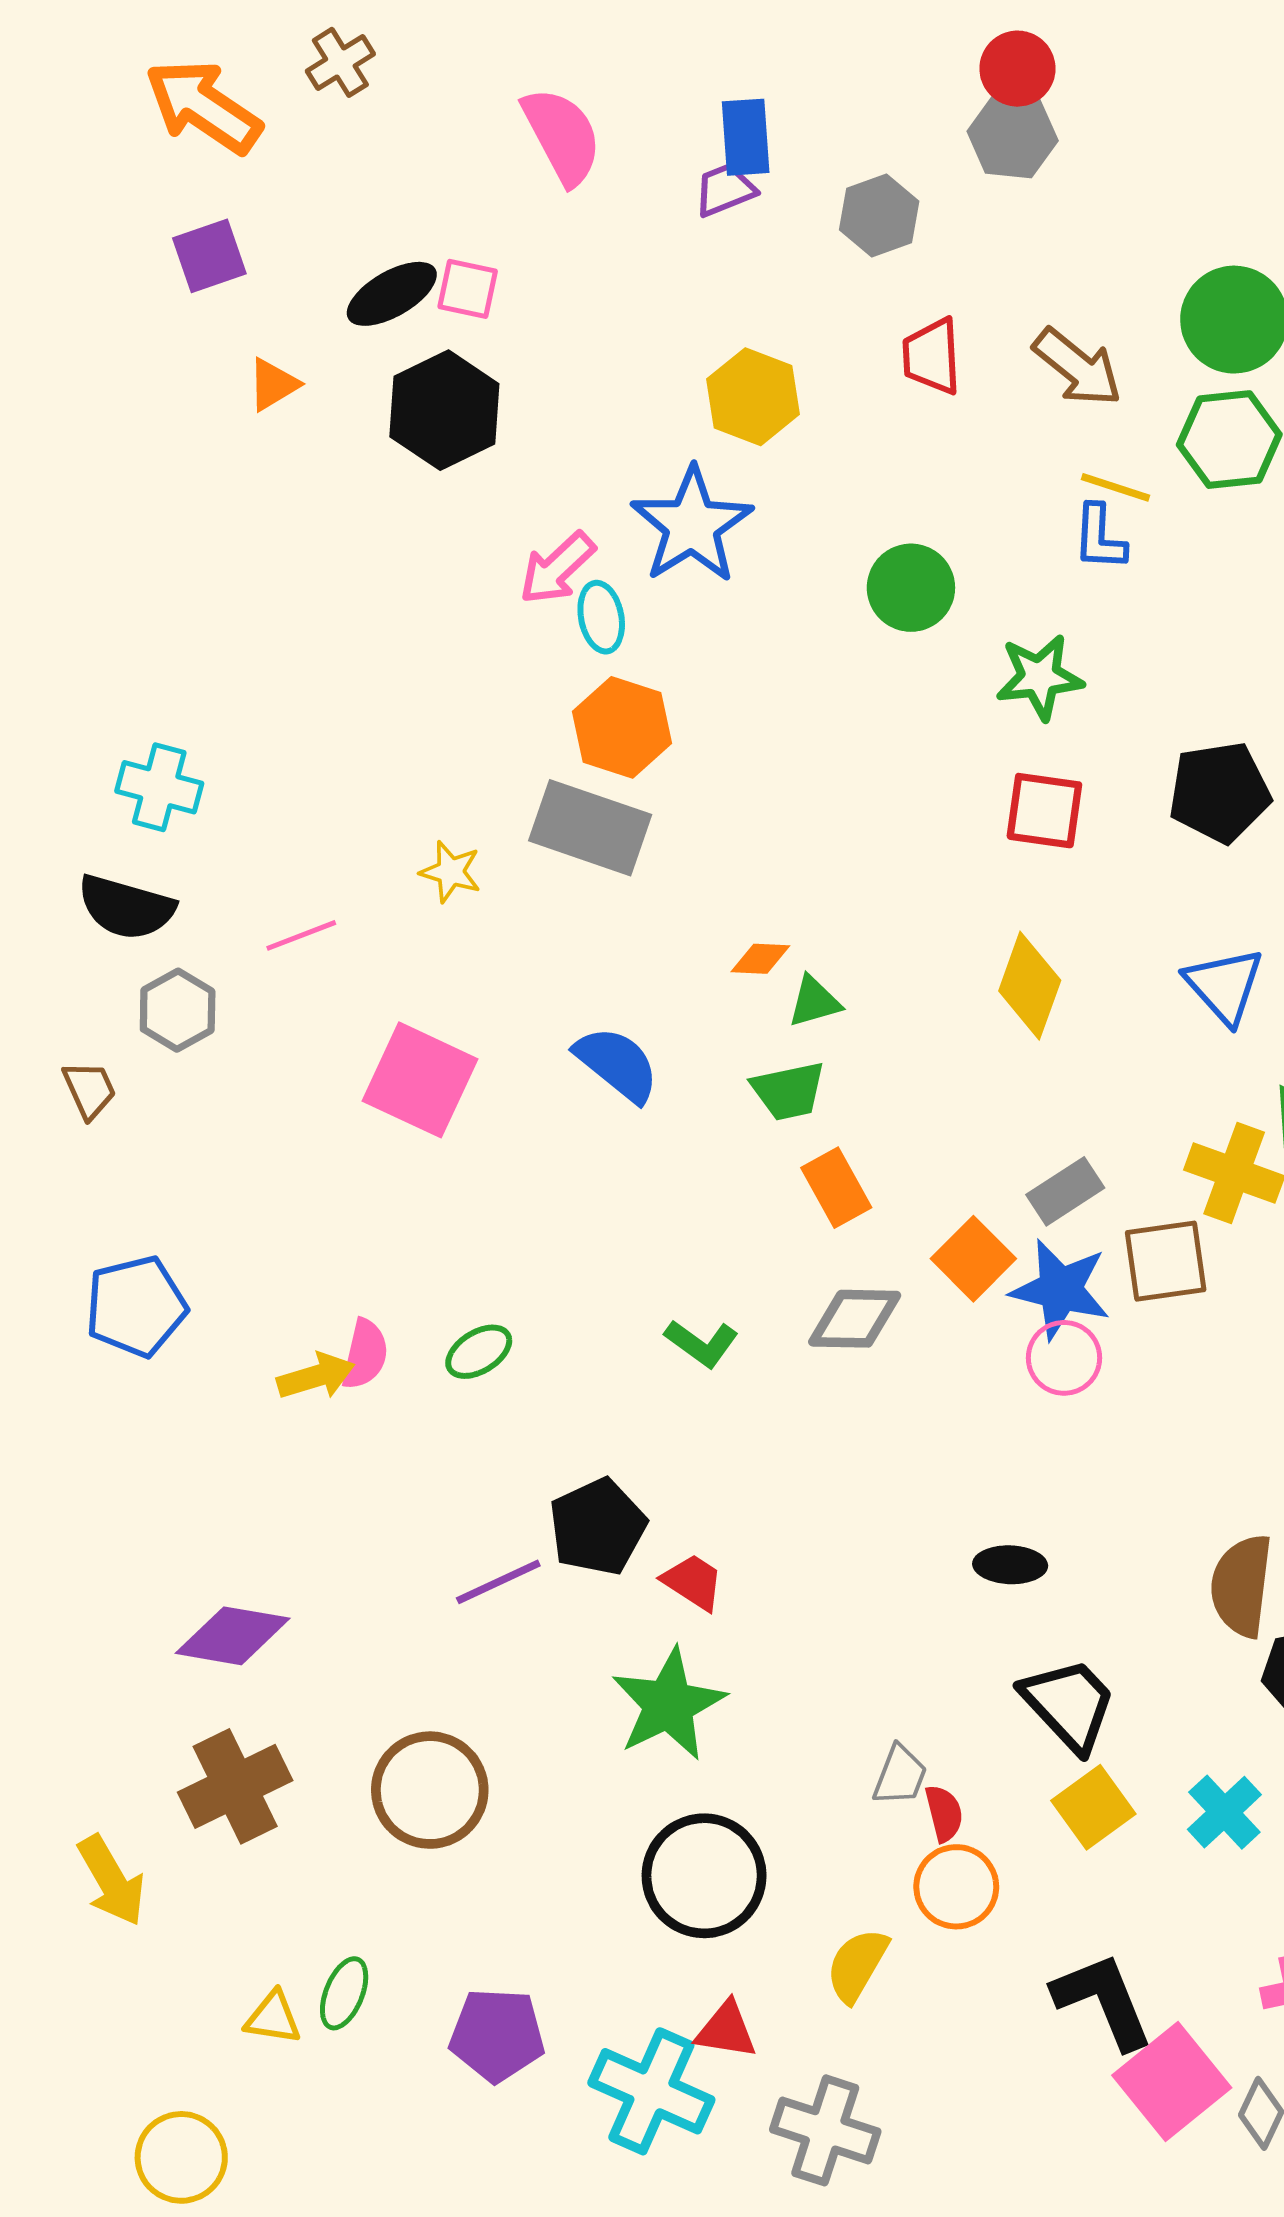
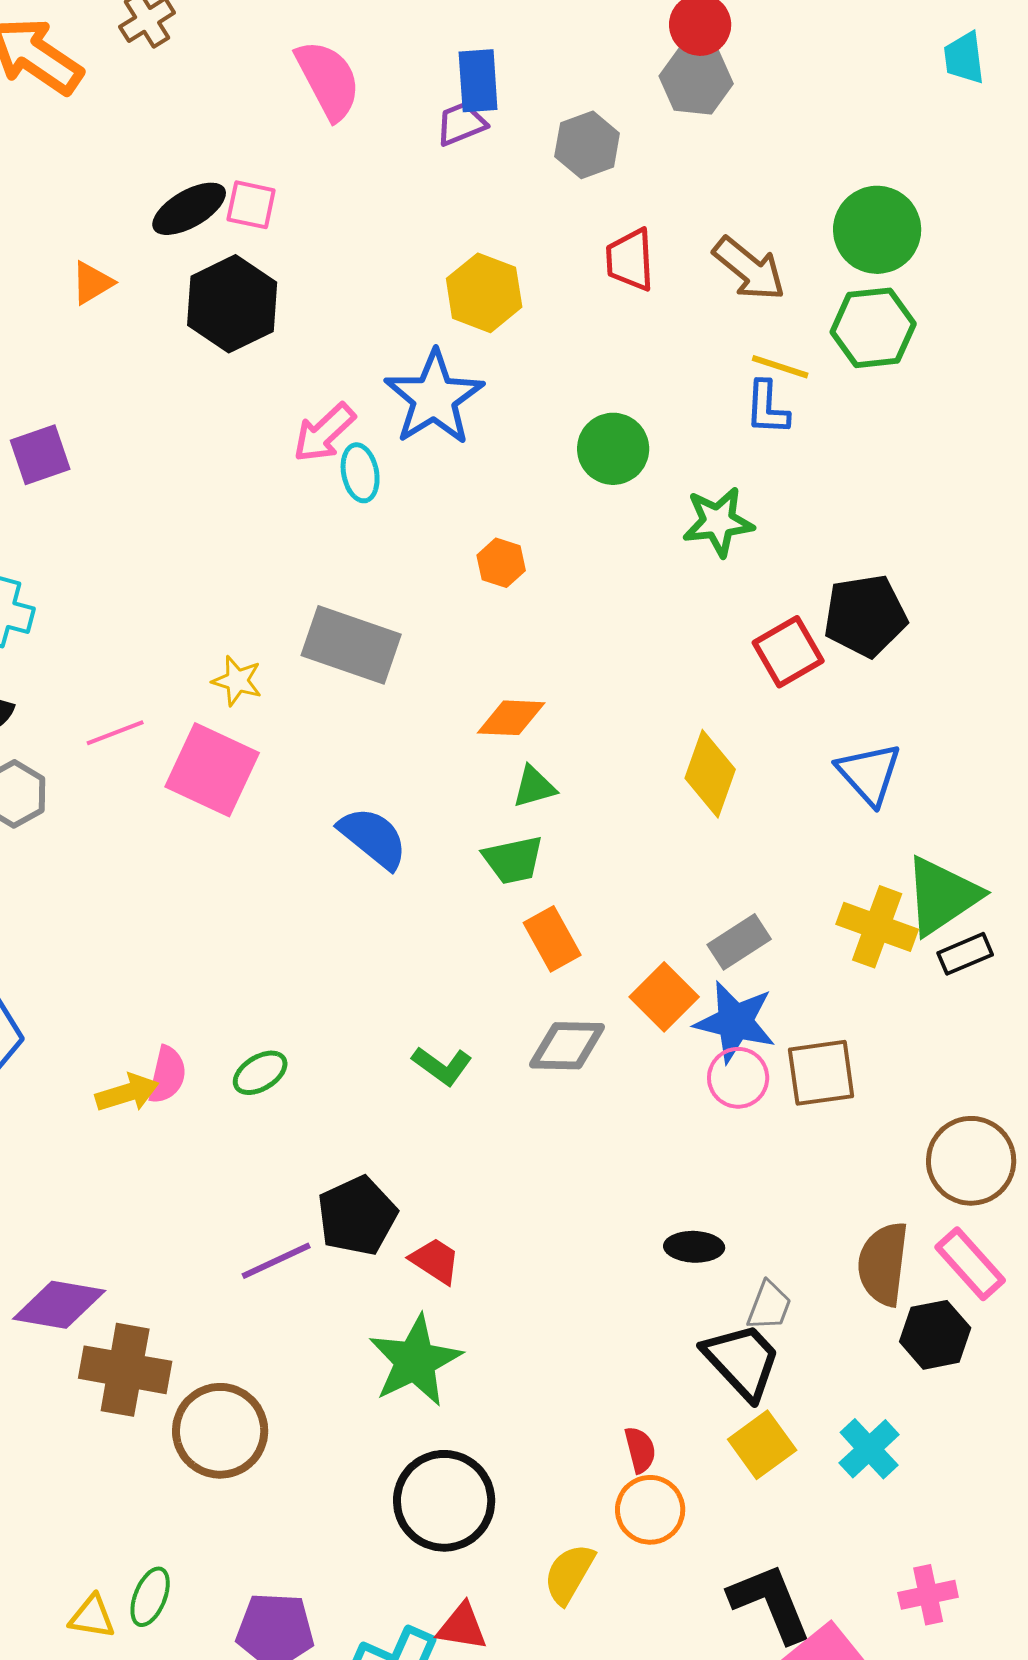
purple square: (209, 256) -> (40, 455), moved
orange hexagon: (622, 727) -> (501, 563), moved, size x0.6
red square: (1044, 811) -> (788, 652), moved, turned -38
orange diamond: (760, 959) -> (511, 718), moved, size x1.4
pink square: (420, 1080) -> (212, 770), moved
brown square: (1166, 1261) -> (821, 1073), moved
gray trapezoid: (900, 1775) -> (769, 1306), moved
brown cross: (235, 1786) -> (125, 1370), moved, turned 36

